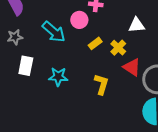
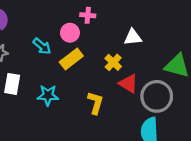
cyan arrow: (54, 32) -> (42, 46), size x0.7
yellow rectangle: (95, 43) -> (71, 59), moved, size x1.5

